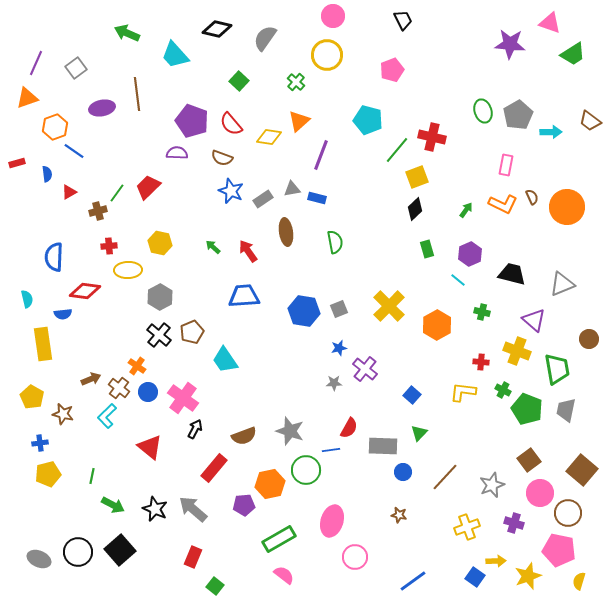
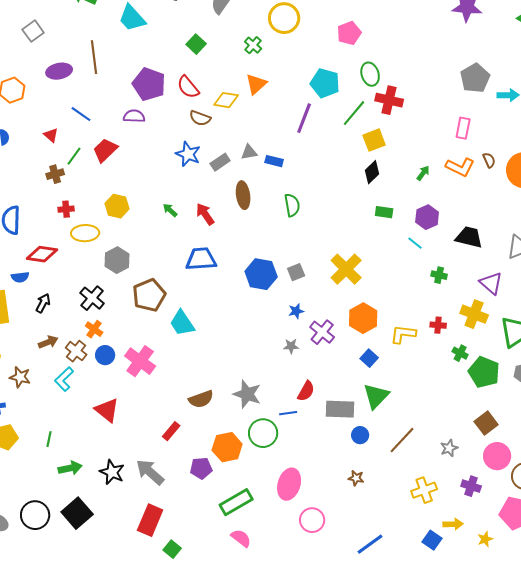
green ellipse: (483, 111) -> (370, 74), moved
blue line: (74, 151) -> (81, 114), moved
purple line: (321, 155) -> (304, 118), moved
brown semicircle: (222, 158) -> (200, 118), moved
red triangle: (69, 192) -> (51, 135), moved, turned -49
green rectangle: (427, 249) -> (384, 212), turned -66
orange hexagon: (437, 325) -> (363, 318), moved
brown pentagon: (192, 332) -> (149, 295), size x1.4
black cross: (159, 335) -> (92, 298), moved
yellow L-shape: (463, 392) -> (403, 334), moved
black arrow: (195, 429) -> (43, 303), moved
green triangle: (419, 433) -> (376, 396), size x1.6
red rectangle: (214, 468) -> (171, 431), size x0.7
gray star: (492, 485) -> (449, 448), size x0.7
green arrow: (113, 505) -> (70, 468), turned -40
red rectangle: (193, 557) -> (150, 520), size x1.4
yellow star: (528, 576) -> (485, 539), size x0.6

